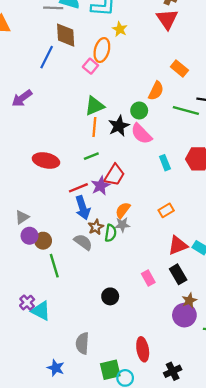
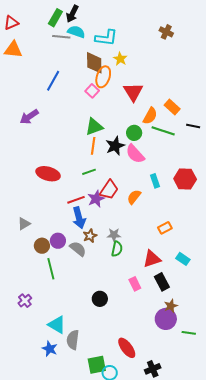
red triangle: (167, 19) -> (133, 92), moved
brown diamond: (66, 35) -> (94, 63), moved
orange rectangle: (179, 69) -> (172, 107), moved
green line: (186, 111) -> (163, 131), moved
orange semicircle: (123, 210) -> (134, 197), moved
orange rectangle: (166, 210) -> (165, 228), moved
green semicircle: (111, 233) -> (117, 249), moved
purple circle: (29, 236) -> (58, 241), moved
red triangle: (178, 245) -> (152, 259), moved
cyan triangle: (41, 311) -> (57, 325), moved
red ellipse: (143, 349) -> (127, 348), turned -30
blue star: (56, 368) -> (50, 349), moved

